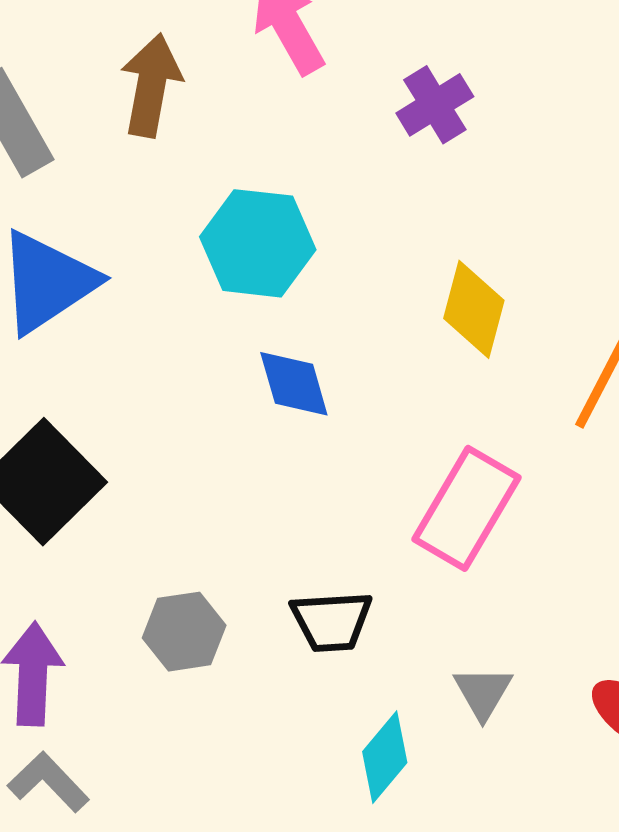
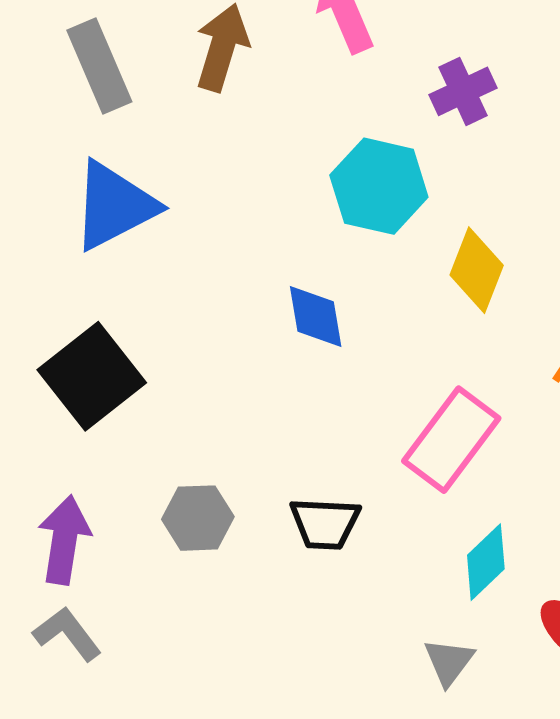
cyan hexagon: (258, 243) -> (379, 186), moved
gray triangle: (483, 692) -> (449, 662), moved
cyan diamond: (385, 757) -> (486, 562), moved

